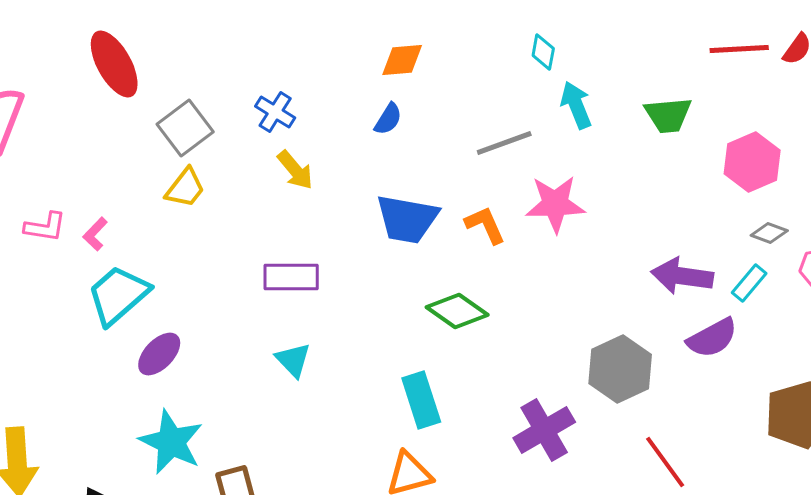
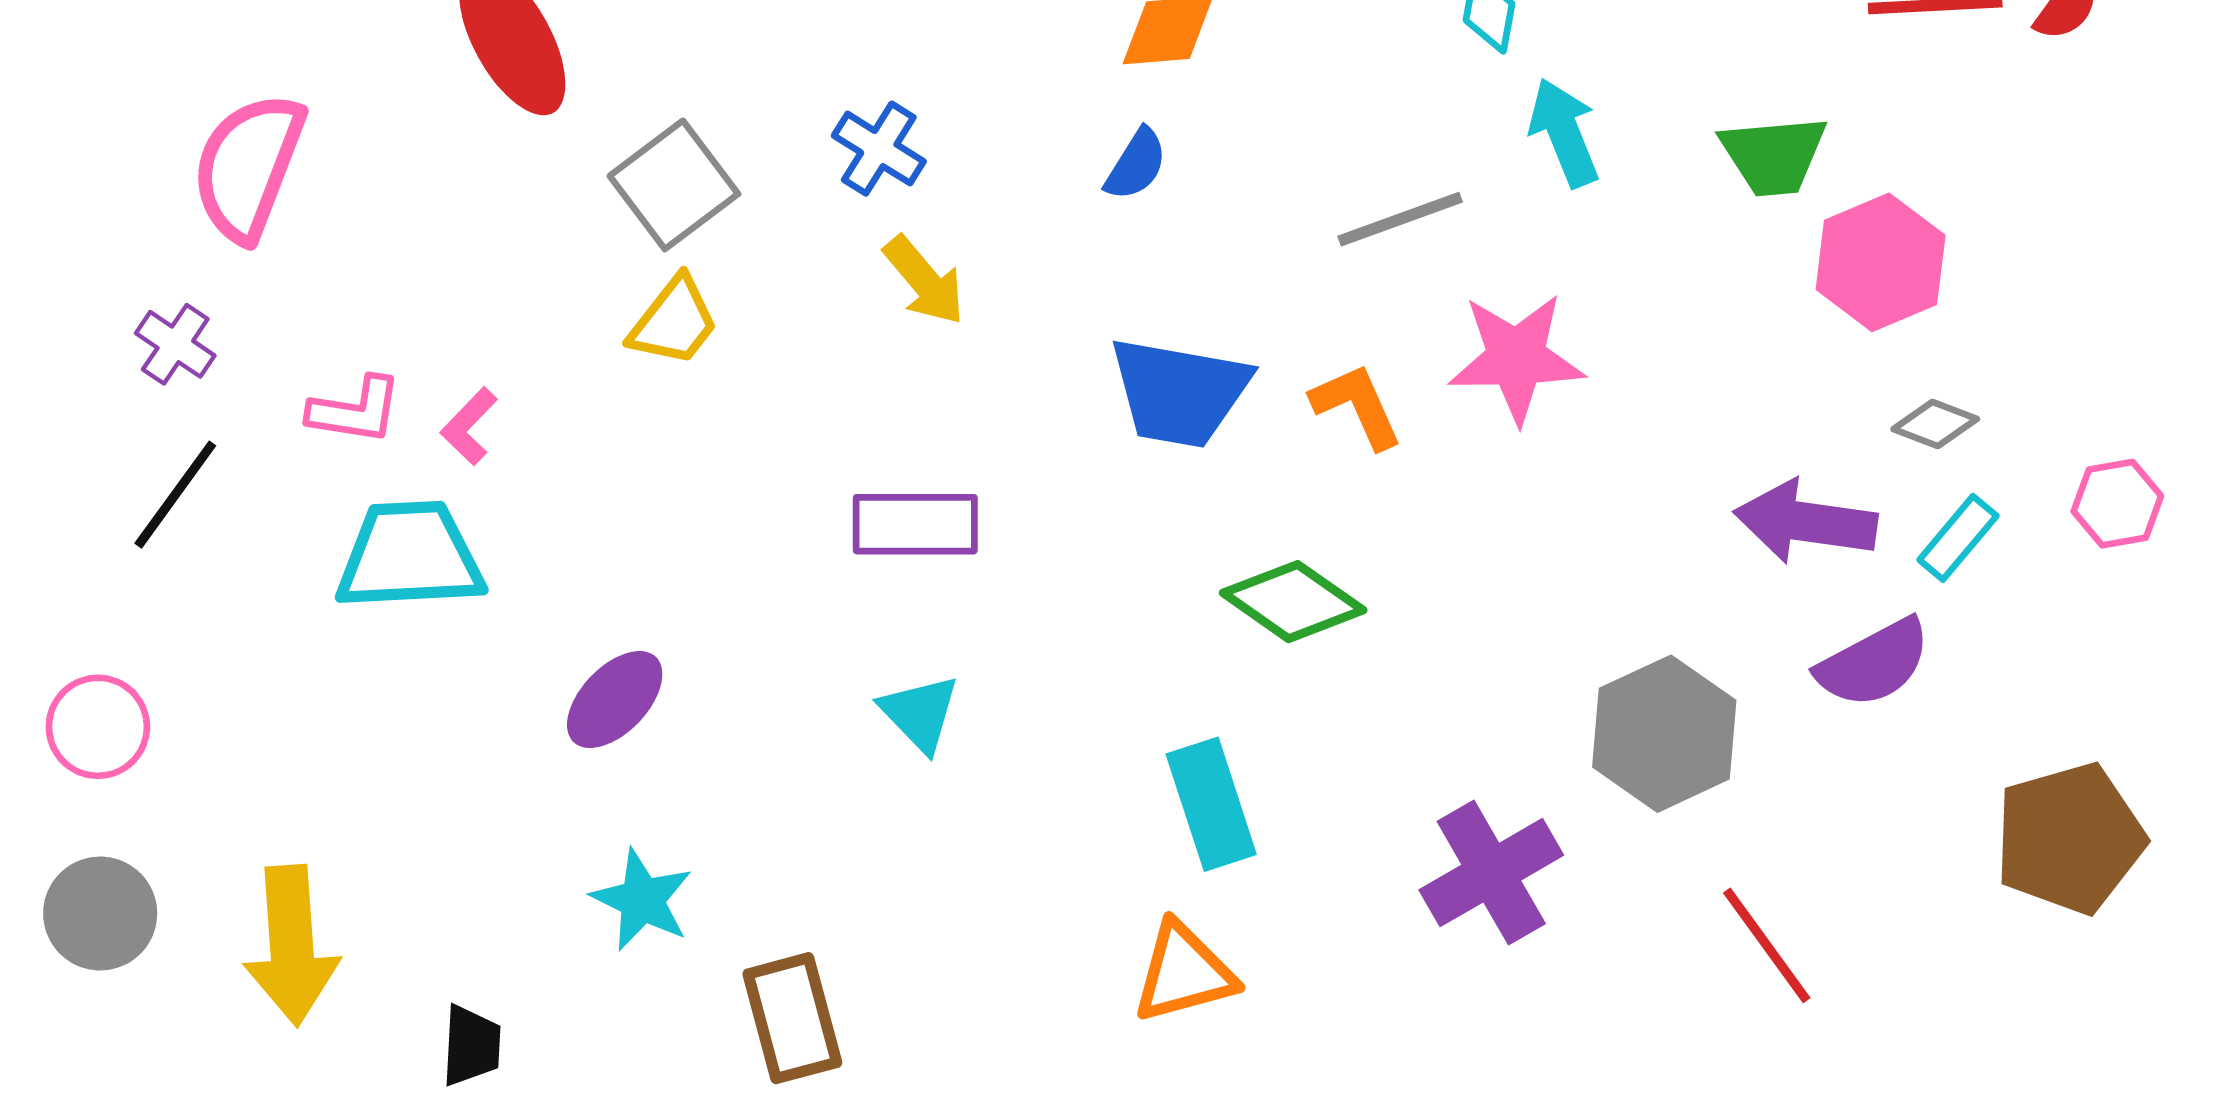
pink hexagon: (752, 162) -> (1881, 262), moved
gray diamond: (769, 233) -> (1935, 424), moved
cyan trapezoid: (118, 295) -> (410, 556), moved, turned 38
cyan star: (171, 442) -> (642, 900), size x0.7

